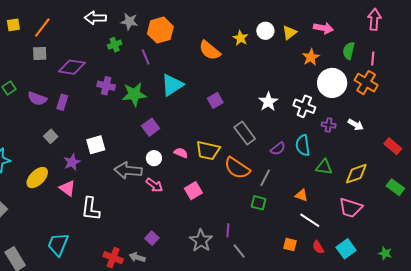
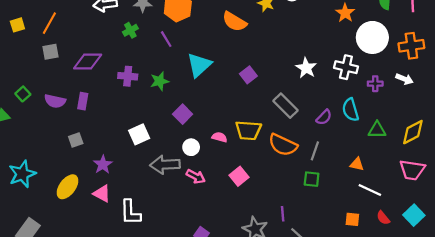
orange cross: (366, 83) -> (411, 46), moved, turned -30
green star: (134, 94) -> (160, 81), size x0.7
gray square: (51, 136) -> (76, 140), turned 32
white square: (96, 145) -> (139, 134), moved

